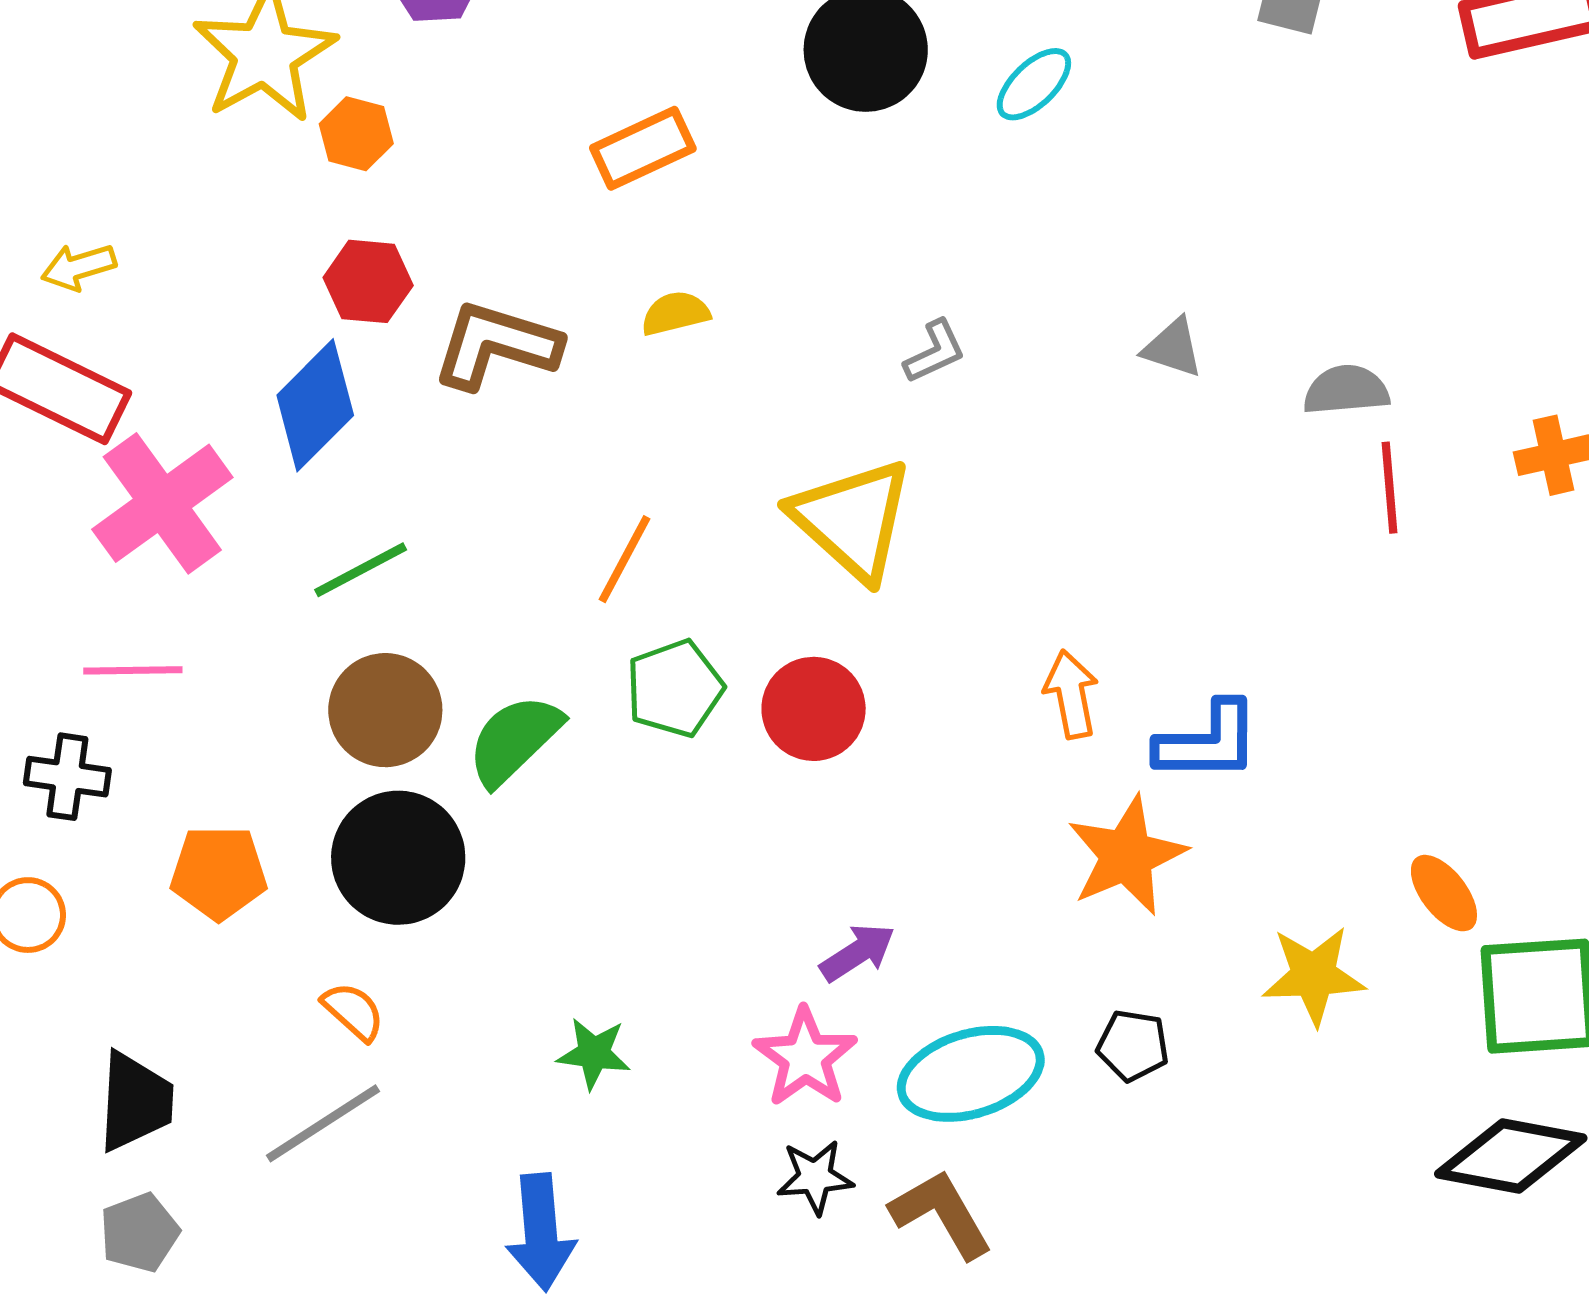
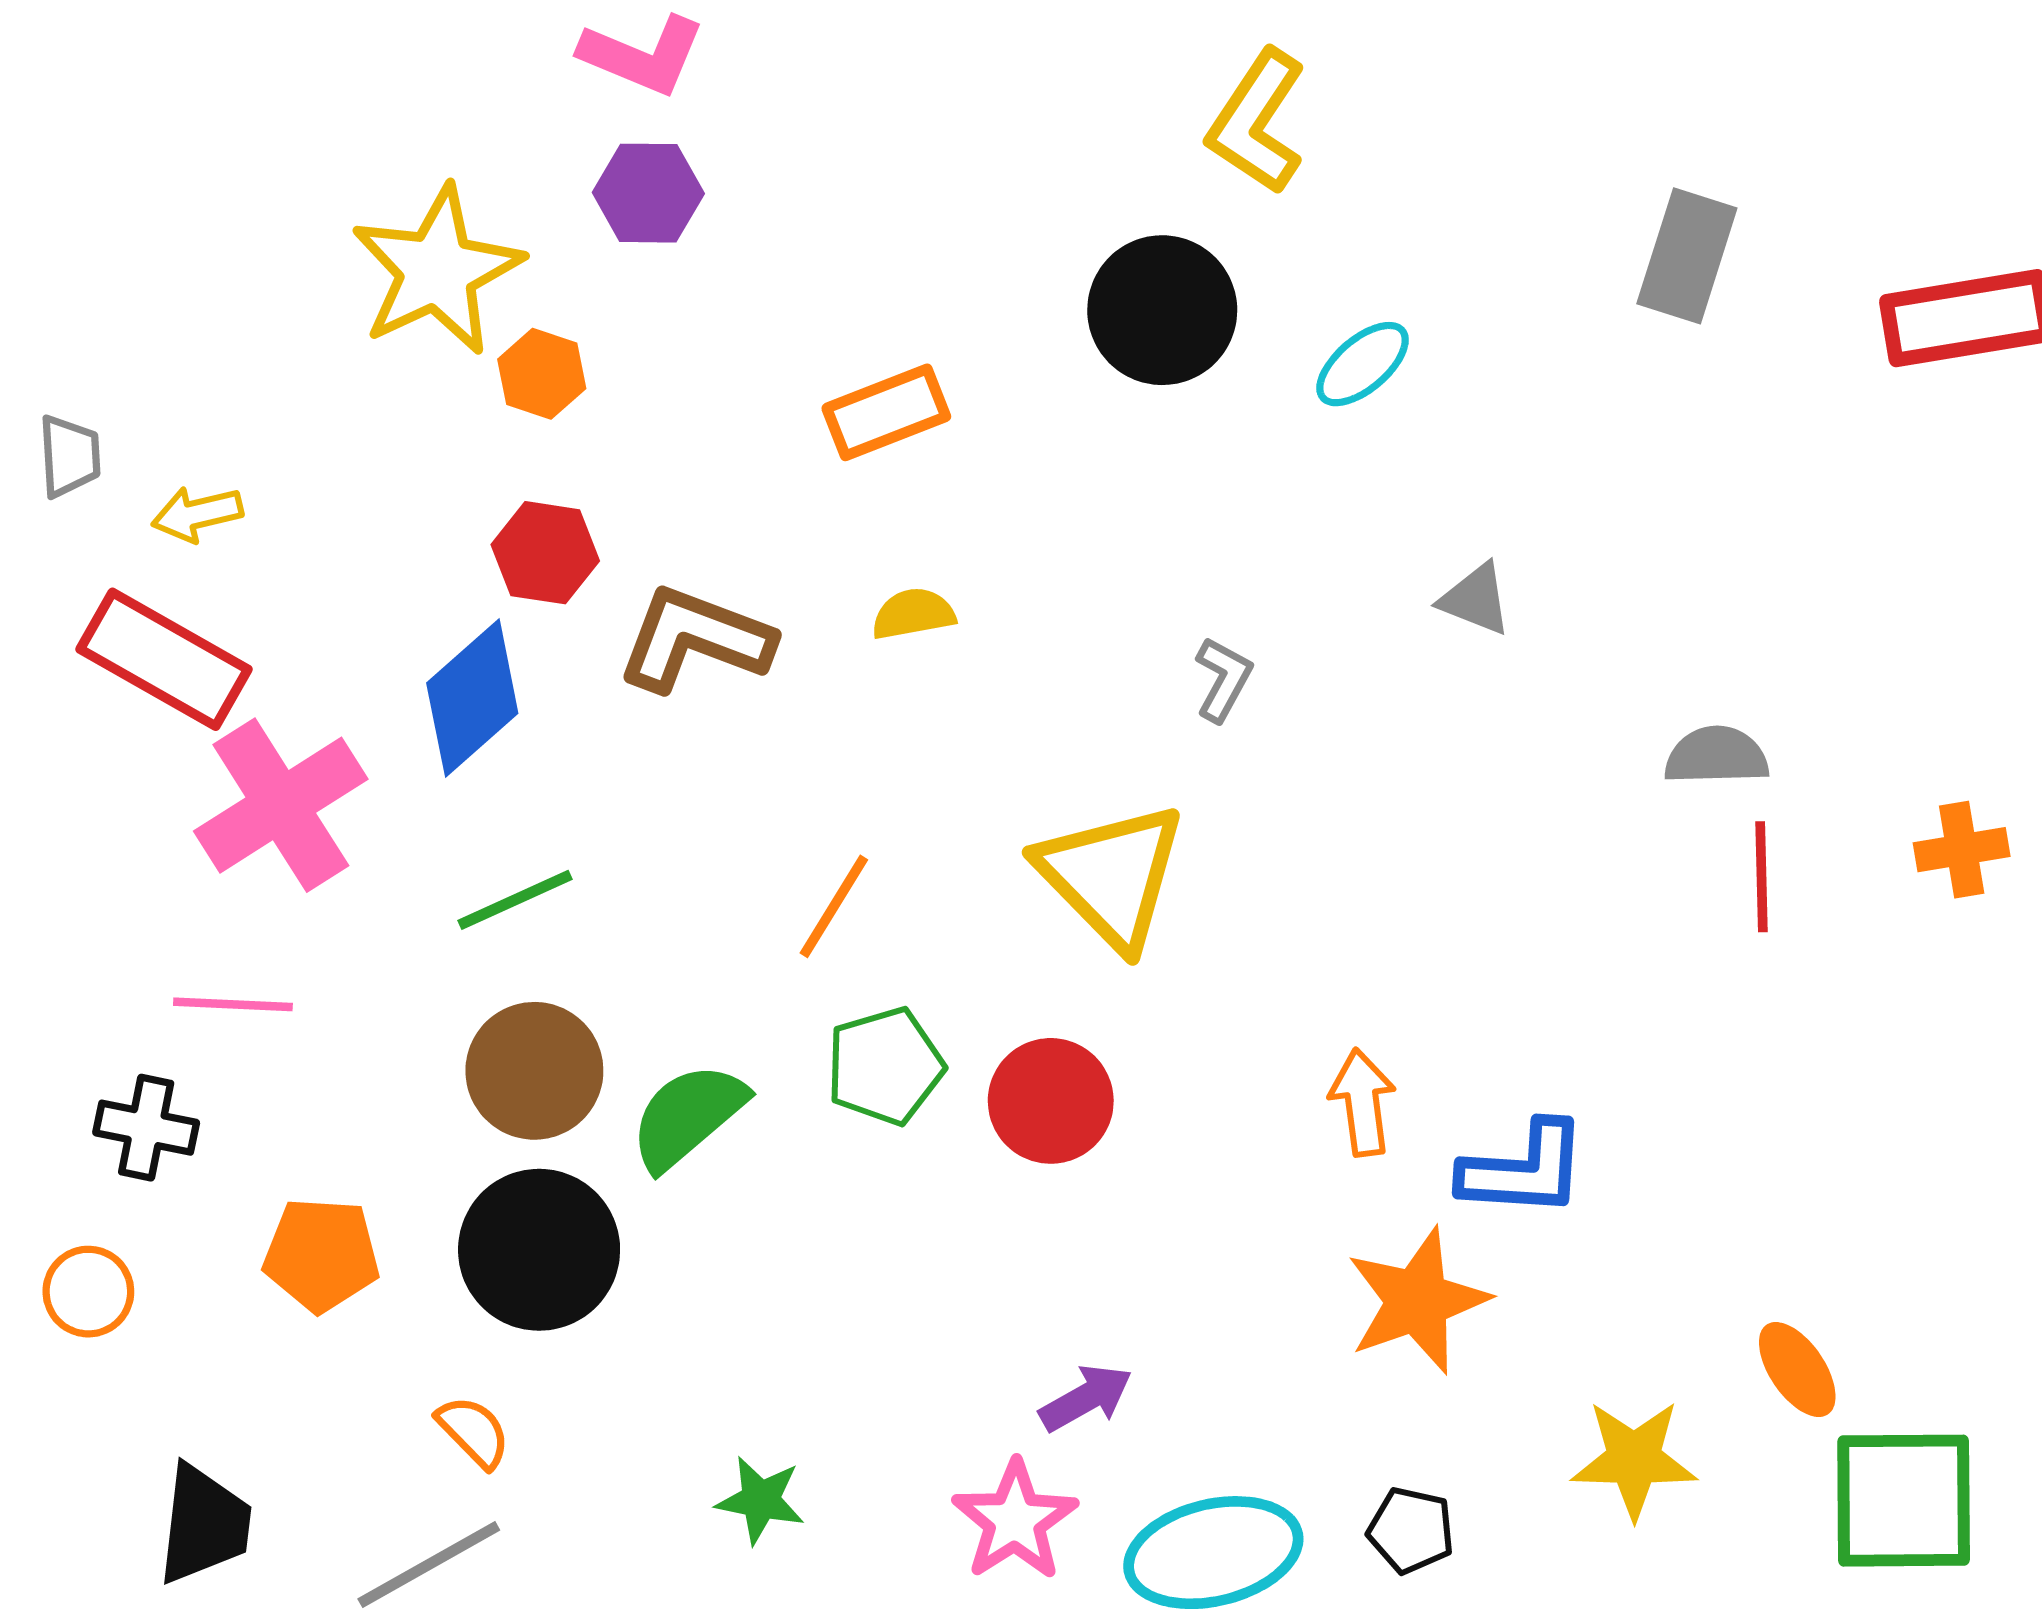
gray triangle: (1173, 348) -> (1476, 599), moved
gray L-shape: (935, 352) -> (1223, 679), turned -40

